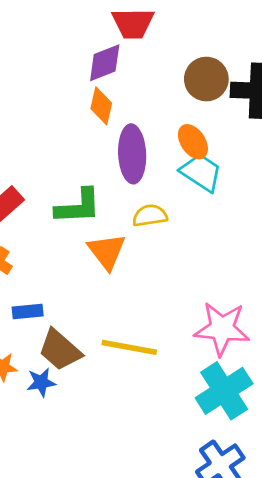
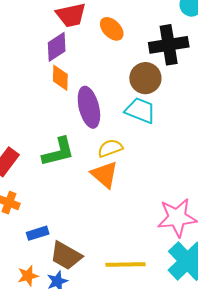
brown circle: (206, 79) -> (145, 78), moved
orange ellipse: (193, 142) -> (112, 29), moved
orange triangle: (107, 251) -> (105, 174), moved
yellow line: (129, 347) -> (125, 264), moved

